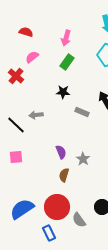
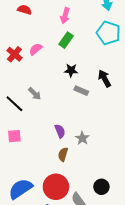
pink semicircle: (32, 57) -> (36, 49), moved
black star: (63, 92) -> (71, 70), moved
gray arrow: (36, 115) -> (35, 94), turned -128

